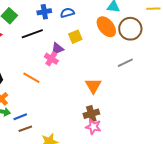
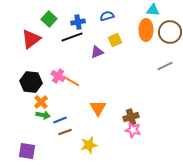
blue cross: (44, 12) -> (78, 22), moved
orange ellipse: (106, 27) -> (146, 30), turned 40
pink cross: (51, 59) -> (58, 76), moved
orange triangle: (93, 86) -> (98, 108), moved

